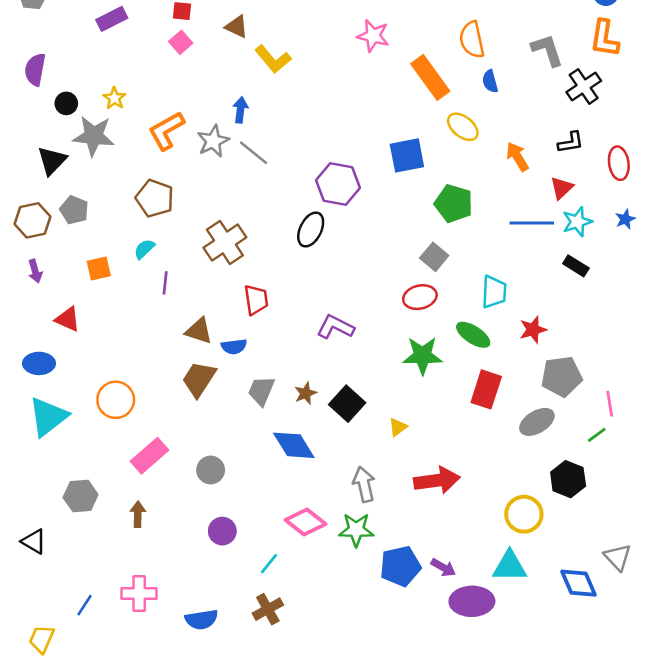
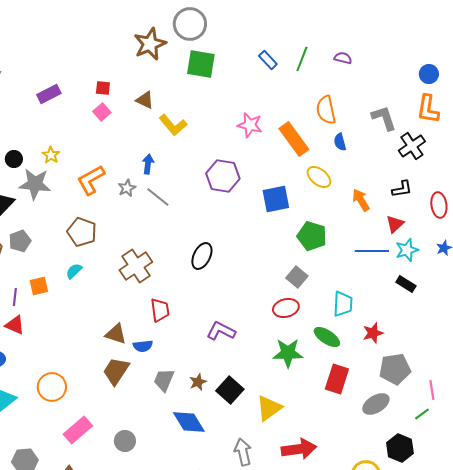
pink star: (373, 36) -> (250, 125), moved
gray star: (213, 141) -> (127, 188), size x0.7
purple hexagon: (338, 184) -> (223, 176), moved
gray pentagon: (74, 210) -> (20, 241), turned 30
purple line: (165, 283) -> (15, 297), moved
yellow triangle: (398, 427) -> (269, 408), size x1.8

